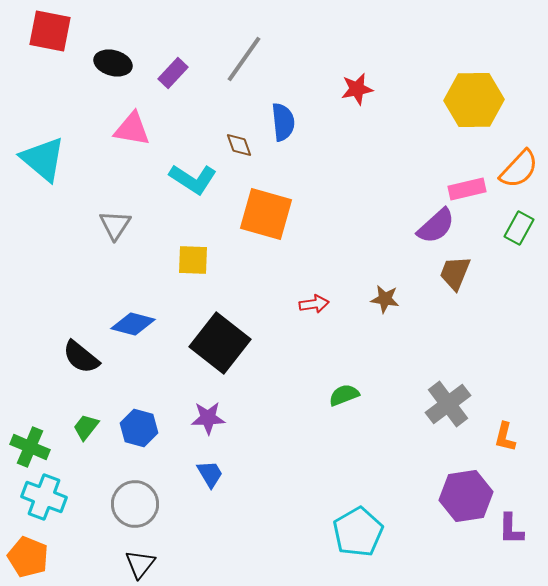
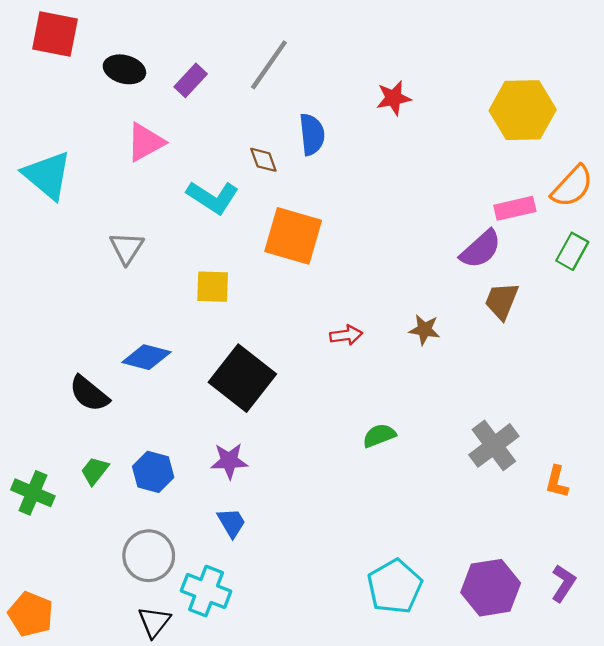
pink triangle: (132, 129) -> (145, 142), turned -39
purple hexagon: (466, 496) -> (491, 588), moved
cyan cross: (44, 497) -> (206, 591), moved
purple L-shape: (511, 529) -> (563, 583), turned -148

